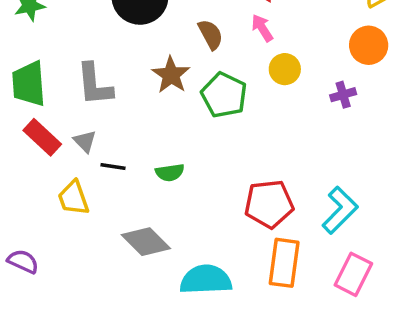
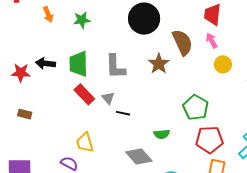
brown semicircle: (211, 34) -> (182, 42), size x1.5
green pentagon: (224, 95) -> (196, 108), moved
green semicircle: (170, 173) -> (162, 134), moved
yellow trapezoid: (74, 198) -> (85, 143), moved

